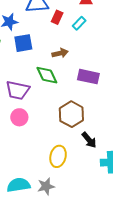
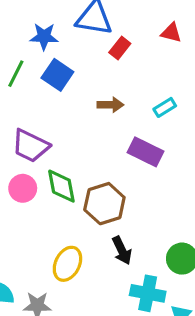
cyan rectangle: (79, 23) -> (165, 107), moved
blue square: (23, 43) -> (57, 75), turned 30
green diamond: (47, 75) -> (61, 186), moved

